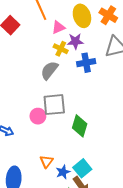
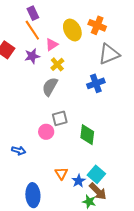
purple star: (75, 41) -> (32, 56), moved
yellow cross: (61, 49) -> (57, 64), turned 32
blue cross: (86, 63) -> (96, 83), moved
gray square: (54, 105) -> (60, 118), size x0.7

